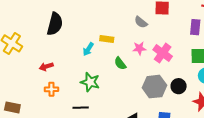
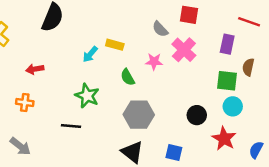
pink cross: (163, 53) -> (184, 50), moved
gray hexagon: (154, 87) -> (139, 115), moved
orange cross: (51, 89) -> (25, 102), moved

